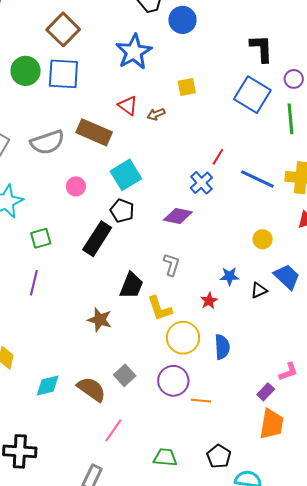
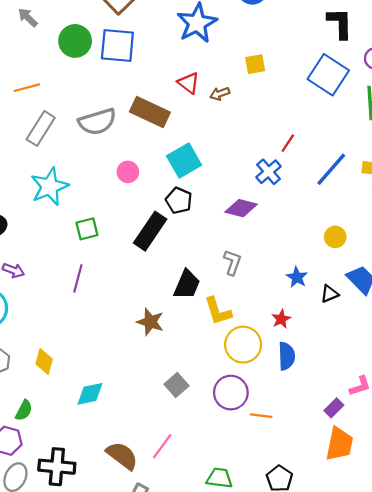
blue line: (257, 179) -> (331, 169), turned -76
blue star: (229, 276) -> (297, 277), turned 30
red star: (209, 301) -> (281, 319), moved
brown semicircle: (92, 389) -> (122, 456), moved

